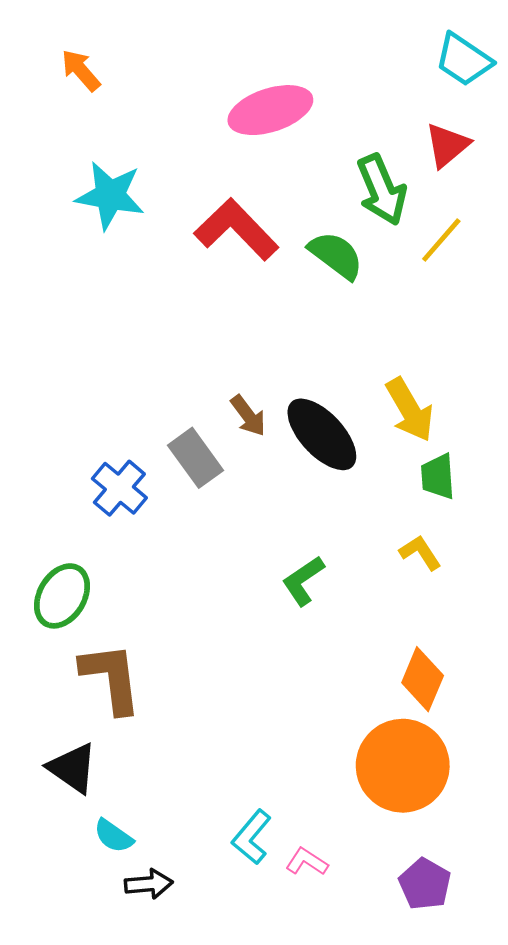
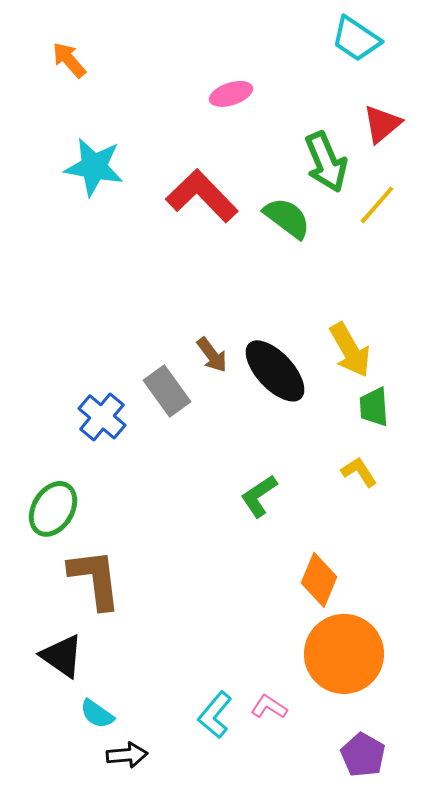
cyan trapezoid: (464, 60) -> (356, 39), moved
pink ellipse: (270, 110) -> (231, 94), size x0.6
orange diamond: (423, 679) -> (319, 580), moved
pink L-shape: (307, 862) -> (269, 707), moved

